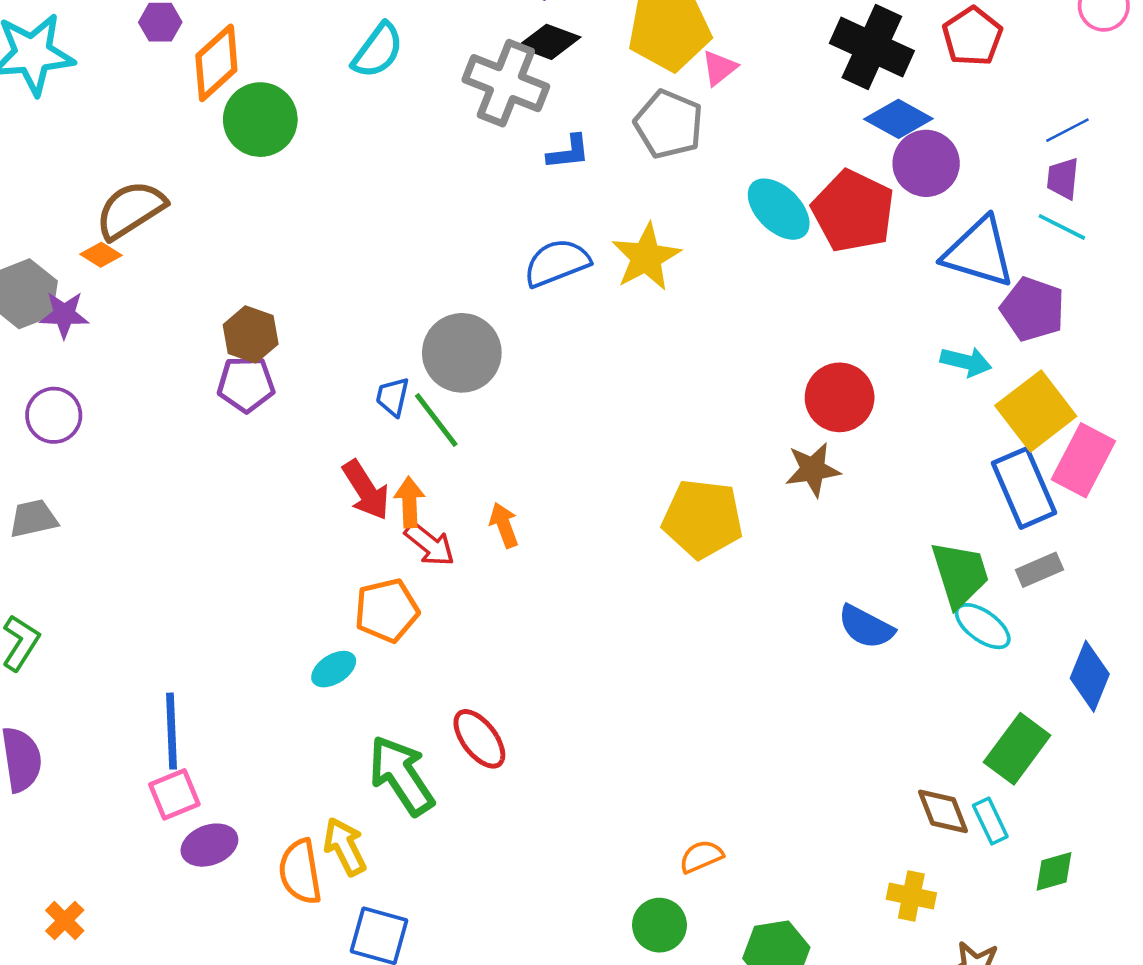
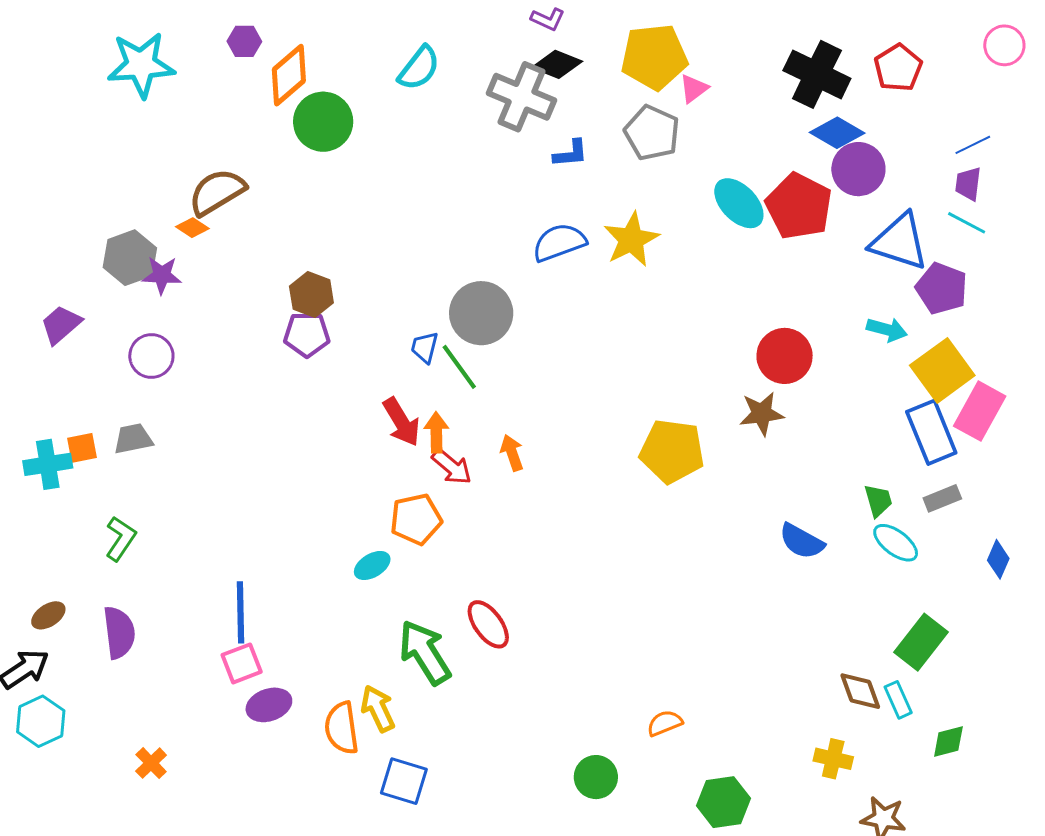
green trapezoid: (960, 574) -> (878, 500), size x0.6
blue diamond: (1090, 676) -> (998, 559), moved, size x0.7
green circle: (659, 925) -> (596, 777), moved

